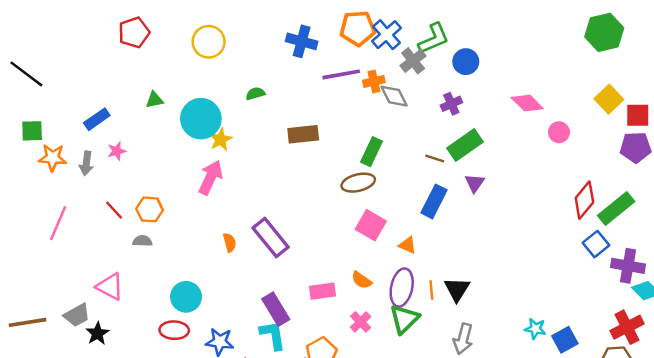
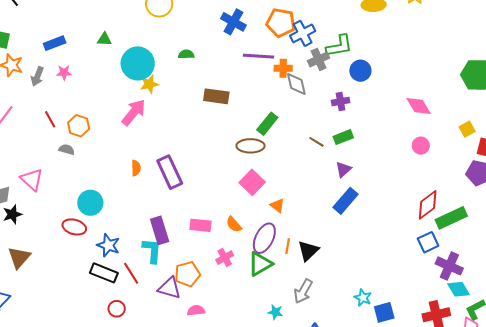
yellow square: (609, 99) -> (467, 129), size x0.7
pink diamond: (527, 103) -> (419, 106), moved
green rectangle: (465, 145) -> (343, 137), size x0.7
blue rectangle: (434, 201) -> (345, 201), moved

